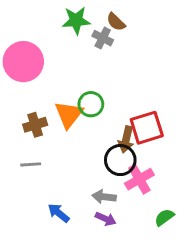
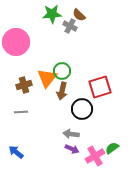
brown arrow: (126, 139) -> (62, 91), moved
pink cross: (139, 179) -> (95, 156), moved
blue arrow: (59, 213) -> (16, 152), moved

